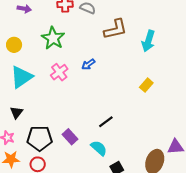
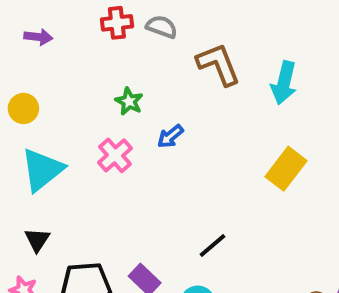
brown L-shape: (115, 29) -> (218, 64), turned -95
green star: (53, 38) -> (129, 101), moved, size x0.6
yellow rectangle: (146, 85) -> (286, 169), size x1.5

